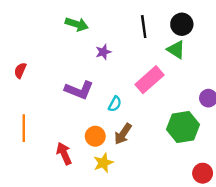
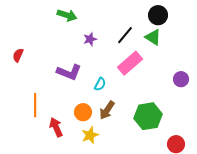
black line: (144, 27) -> (125, 35), moved, turned 48
green hexagon: (183, 127) -> (148, 116), moved
orange line: (24, 128) -> (35, 105), moved

